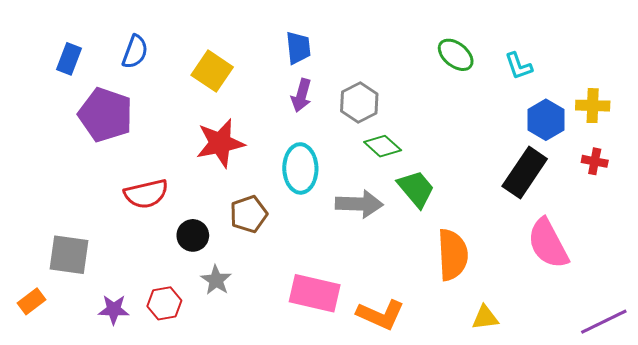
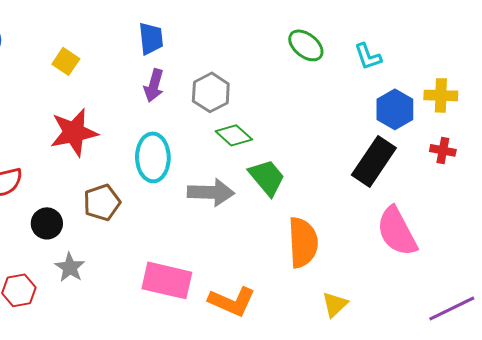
yellow square: (212, 71) -> (66, 61), size x0.7
yellow triangle: (485, 318) -> (335, 304), turned -36

